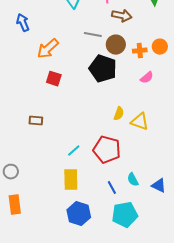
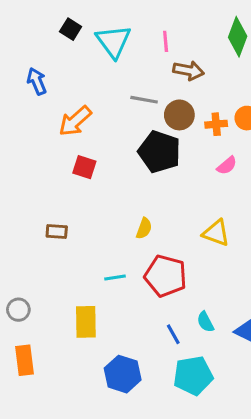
yellow semicircle: (119, 114) -> (144, 228), moved
cyan line: (74, 151) -> (115, 277), turned 32
yellow rectangle: (71, 180) -> (86, 322), moved

